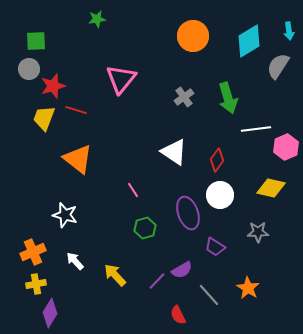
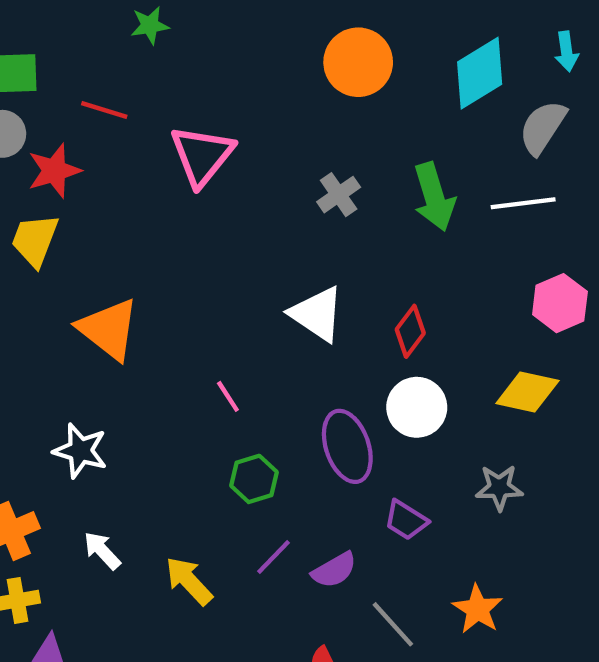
red line: (76, 110) -> (104, 110), moved
white line: (256, 129) -> (523, 203), moved
purple line: (157, 281) -> (273, 557), moved

